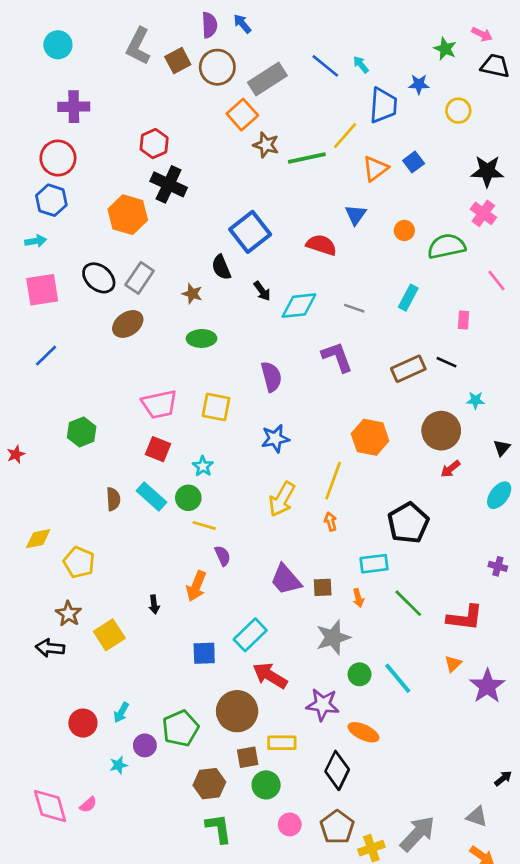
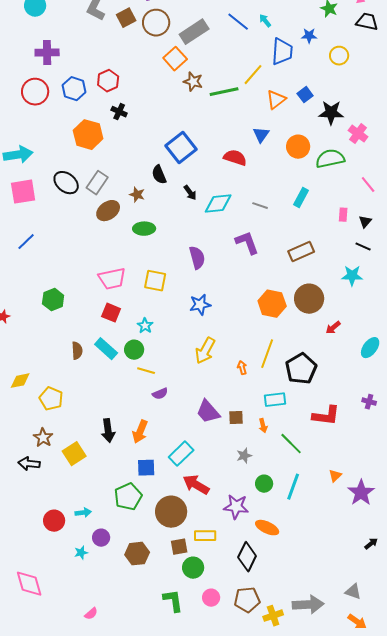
black star: (487, 171) -> (331, 113), moved
black cross: (169, 184) -> (119, 112), size x0.6
blue hexagon: (51, 200) -> (74, 89), moved
orange circle: (404, 230) -> (298, 147), size x1.5
cyan arrow: (36, 241) -> (18, 155), size x1.8
brown ellipse: (128, 324) -> (108, 211), moved
black line: (446, 362) -> (363, 247), moved
cyan star: (475, 400) -> (352, 276), size x1.5
brown circle: (441, 431) -> (309, 299), moved
black triangle: (502, 448) -> (365, 222), moved
yellow line: (333, 481) -> (267, 354), moved
purple semicircle: (223, 556) -> (160, 394), turned 91
orange arrow: (196, 586) -> (140, 432), moved
green line: (408, 603) -> (291, 444), moved
black arrow: (154, 605) -> (108, 431), size x1.6
red L-shape: (465, 618) -> (326, 416), moved
gray star: (333, 637) -> (244, 456), size x0.6
cyan line: (398, 678) -> (293, 487), turned 60
cyan arrow: (121, 712) -> (83, 513), turned -126
green pentagon: (180, 728) -> (128, 497), moved
black arrow: (503, 778) -> (371, 544), moved
brown hexagon: (209, 784) -> (137, 554), moved
pink semicircle: (88, 805) -> (91, 614), moved
brown pentagon: (337, 827) -> (247, 600), turned 30
green L-shape: (219, 828) -> (173, 601), moved
gray arrow: (417, 834) -> (308, 605), turned 44

